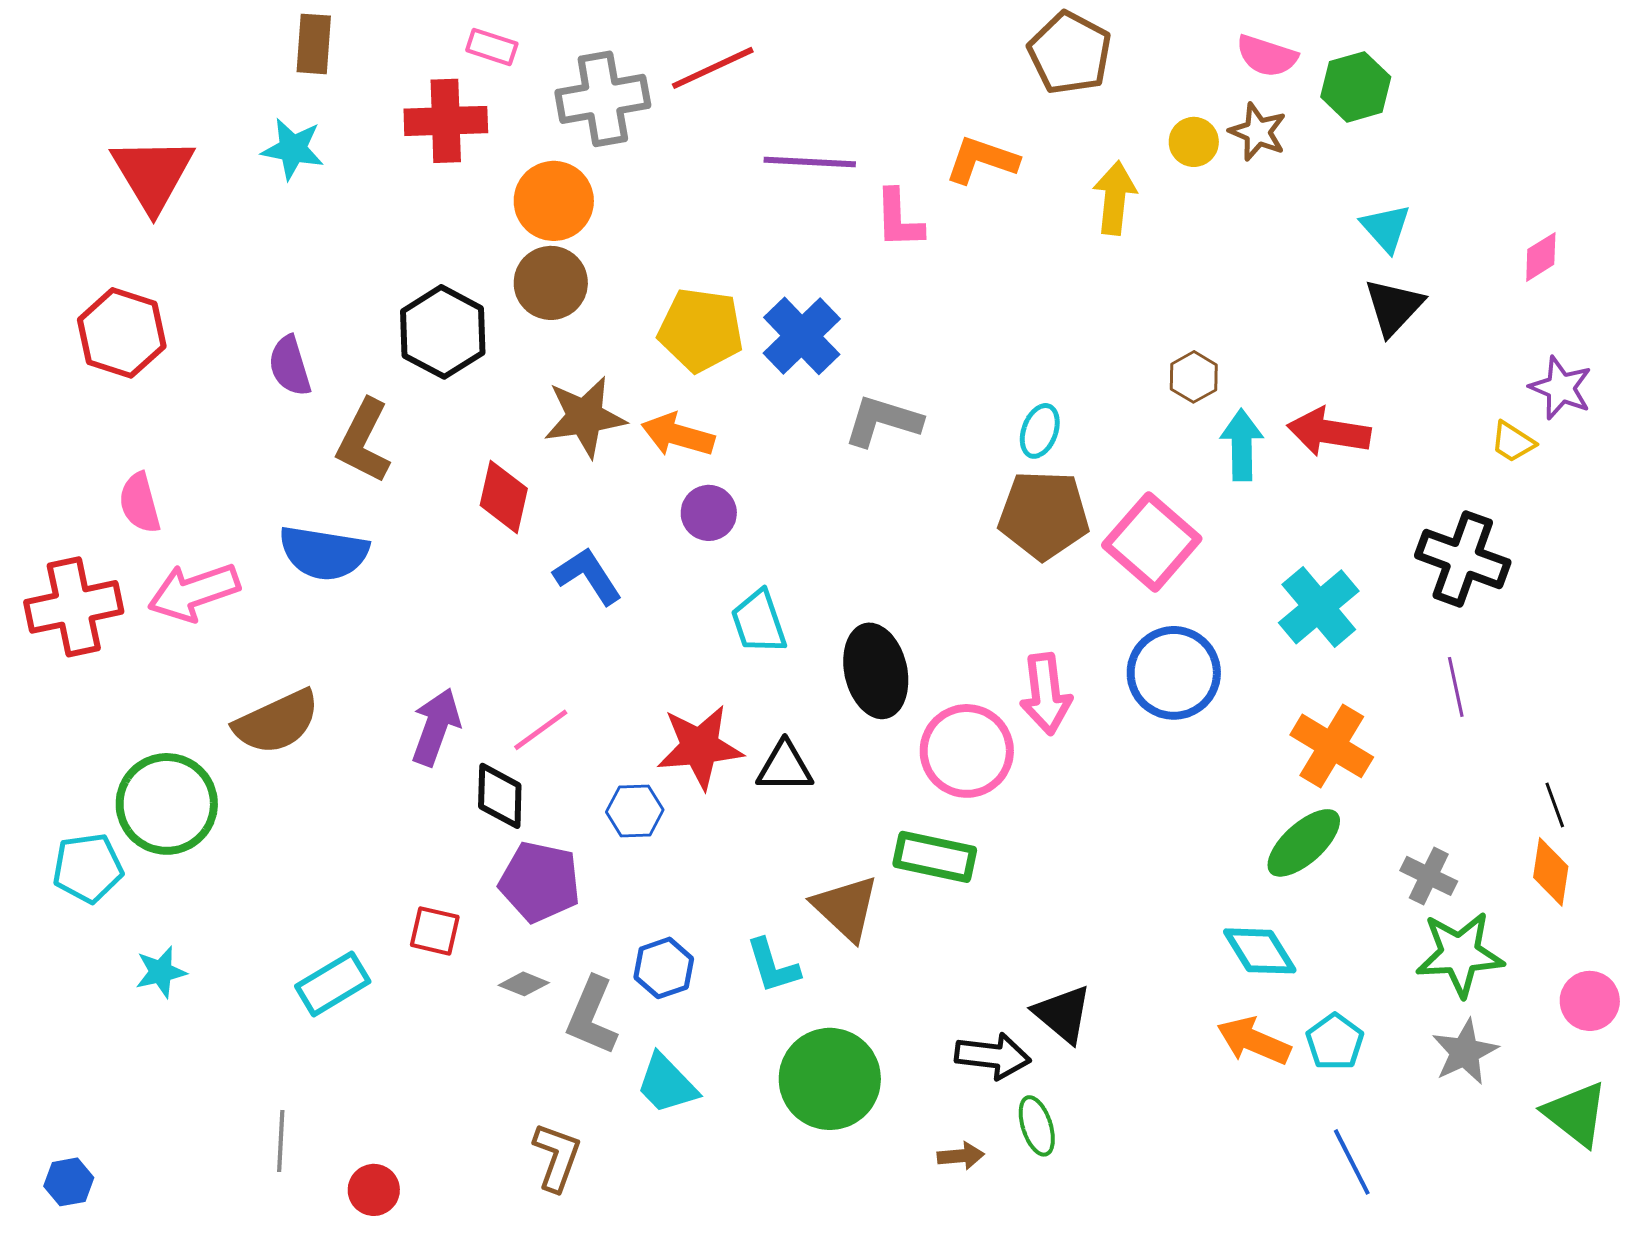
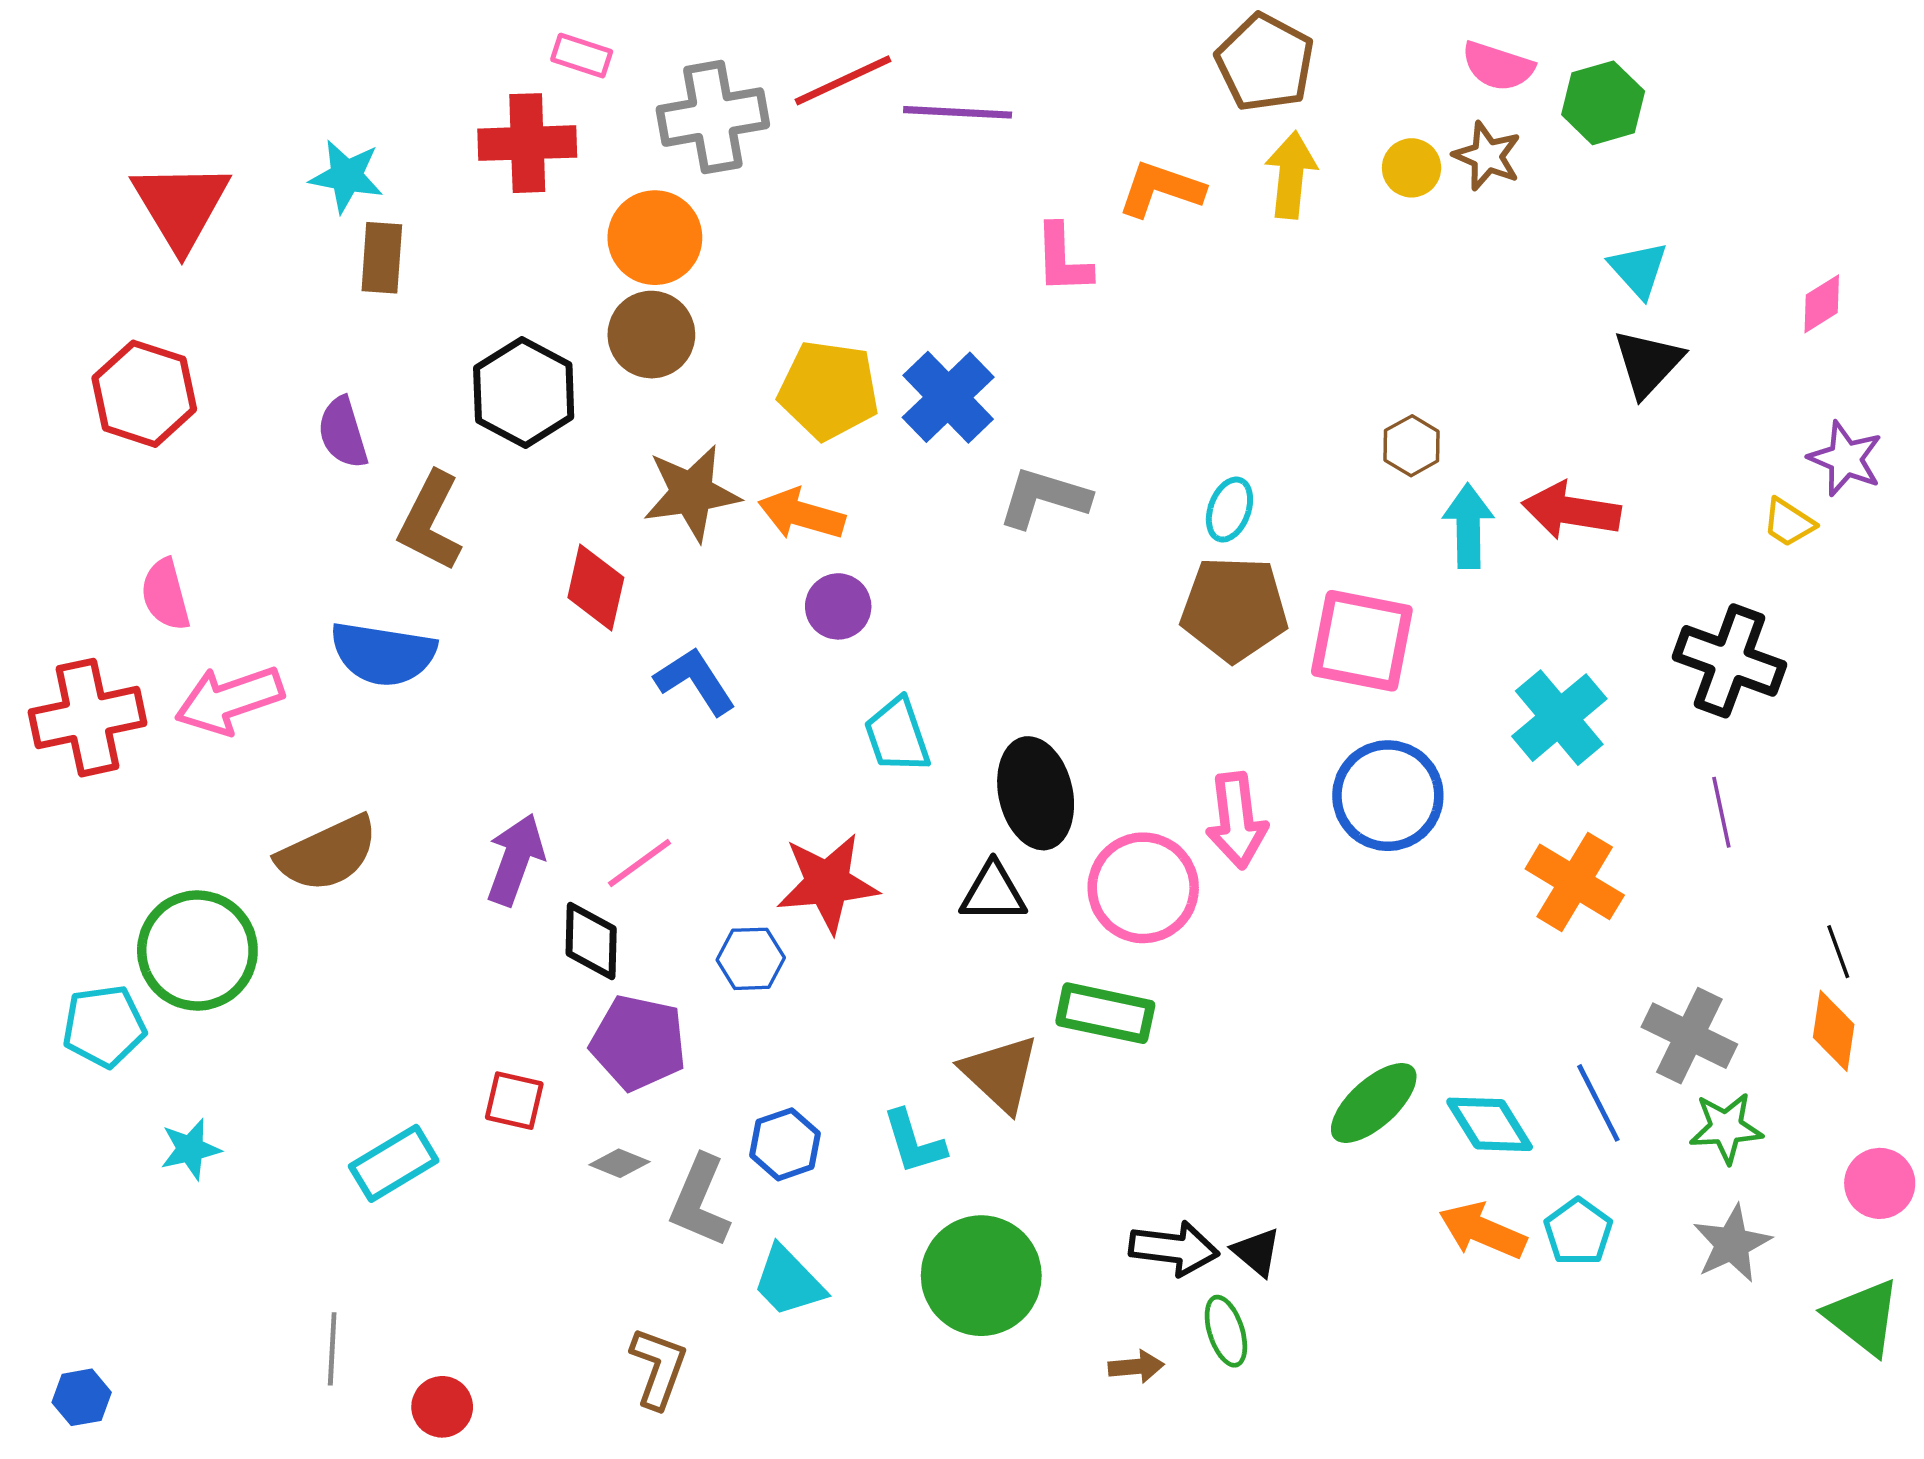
brown rectangle: (314, 44) -> (382, 258), moved
purple line: (810, 162) -> (958, 112), moved
yellow arrow: (1115, 198) -> (1291, 175), moved
pink square: (1152, 542) -> (1362, 641), turned -30
black triangle: (785, 767) -> (993, 893), moved
green ellipse: (1304, 843) -> (1374, 1103), moved
gray cross: (1429, 876) -> (1689, 1036), size x1.4
green star: (1460, 954) -> (1726, 1128), size x0.7
black triangle: (1063, 1014) -> (1257, 1252), moved, size x0.7
blue line: (1352, 1162) -> (1598, 1103), moved

